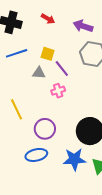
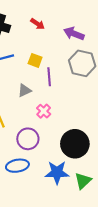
purple line: (62, 69) -> (49, 77), turned 30
gray triangle: (39, 73) -> (25, 90), moved, turned -32
pink cross: (58, 91) -> (44, 111), moved, turned -32

